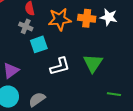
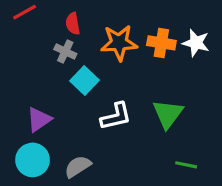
cyan square: (39, 44) -> (84, 81), turned -30
green line: (114, 94) -> (186, 165), moved

